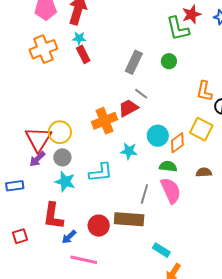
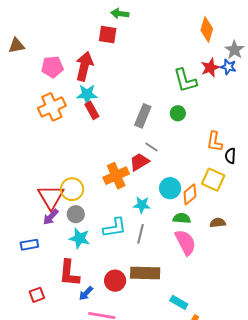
red star: (192, 14) -> (210, 68), moved
cyan star: (79, 38) -> (87, 94), size x1.5
gray line: (144, 194) -> (141, 234), moved

